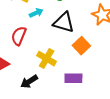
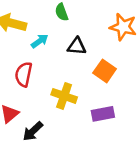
black triangle: (64, 22) -> (77, 46), size x0.7
black arrow: (29, 82) -> (33, 131), moved

